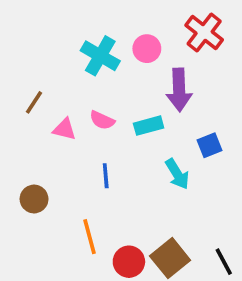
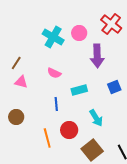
cyan rectangle: (149, 126) -> (79, 90), moved
pink triangle: (64, 129) -> (21, 82), moved
cyan arrow: (177, 174) -> (96, 118), moved
red circle: (129, 262) -> (69, 130), moved

